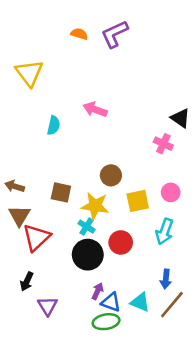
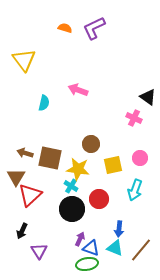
brown arrow: (15, 186) -> (25, 153), moved
brown square: (61, 192) -> (50, 158), size x1.4
blue arrow: (166, 279) -> (119, 229), moved

